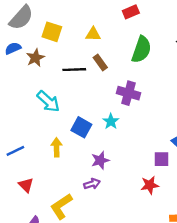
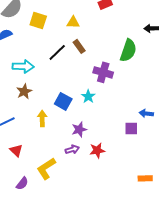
green semicircle: (141, 50) -> (128, 50), moved
brown star: (35, 58) -> (24, 91), moved
black line: (74, 70) -> (57, 52), turned -42
cyan arrow: (48, 101) -> (23, 66), moved, turned -40
red star: (150, 185) -> (97, 150), moved

